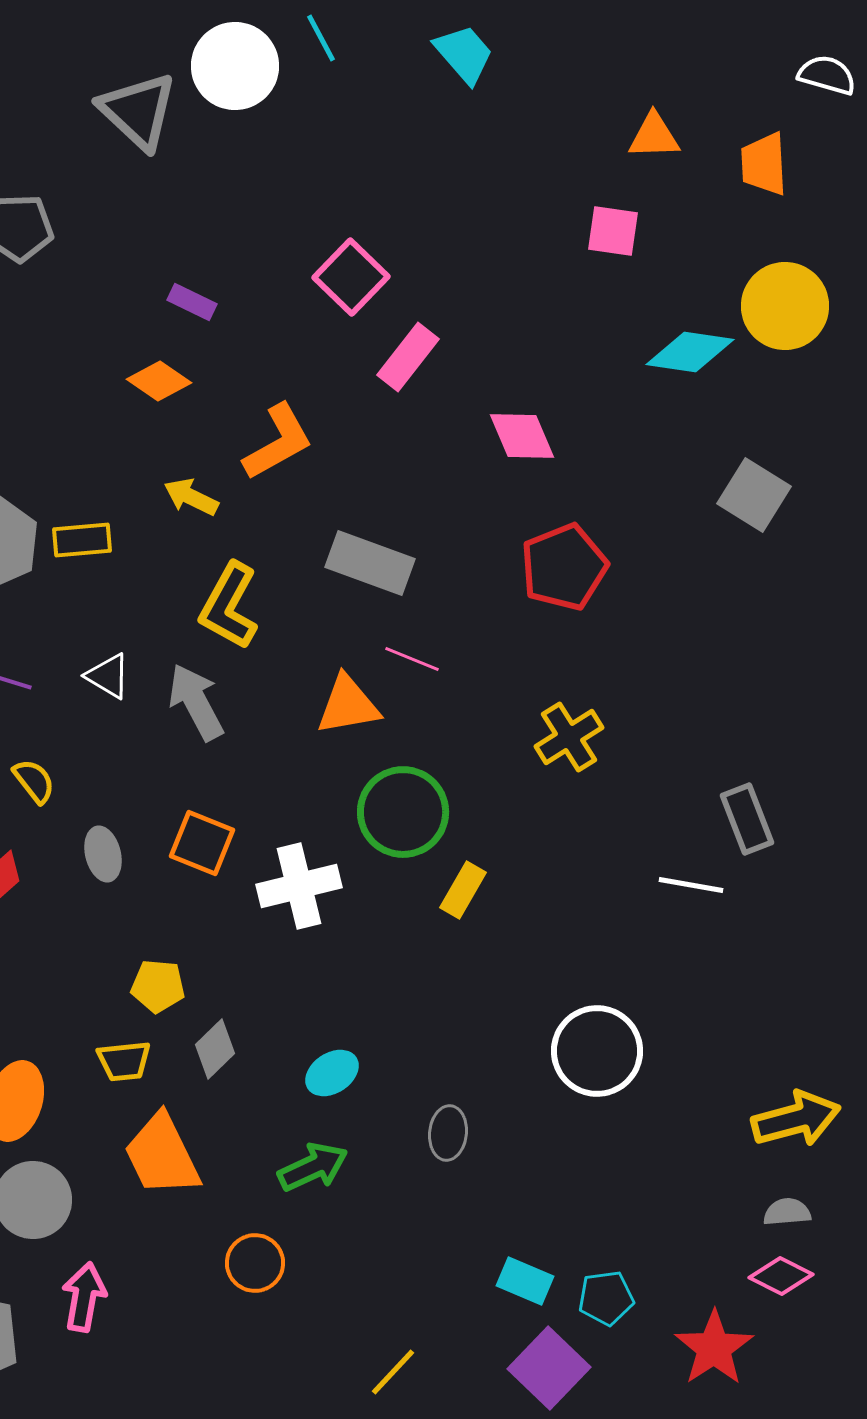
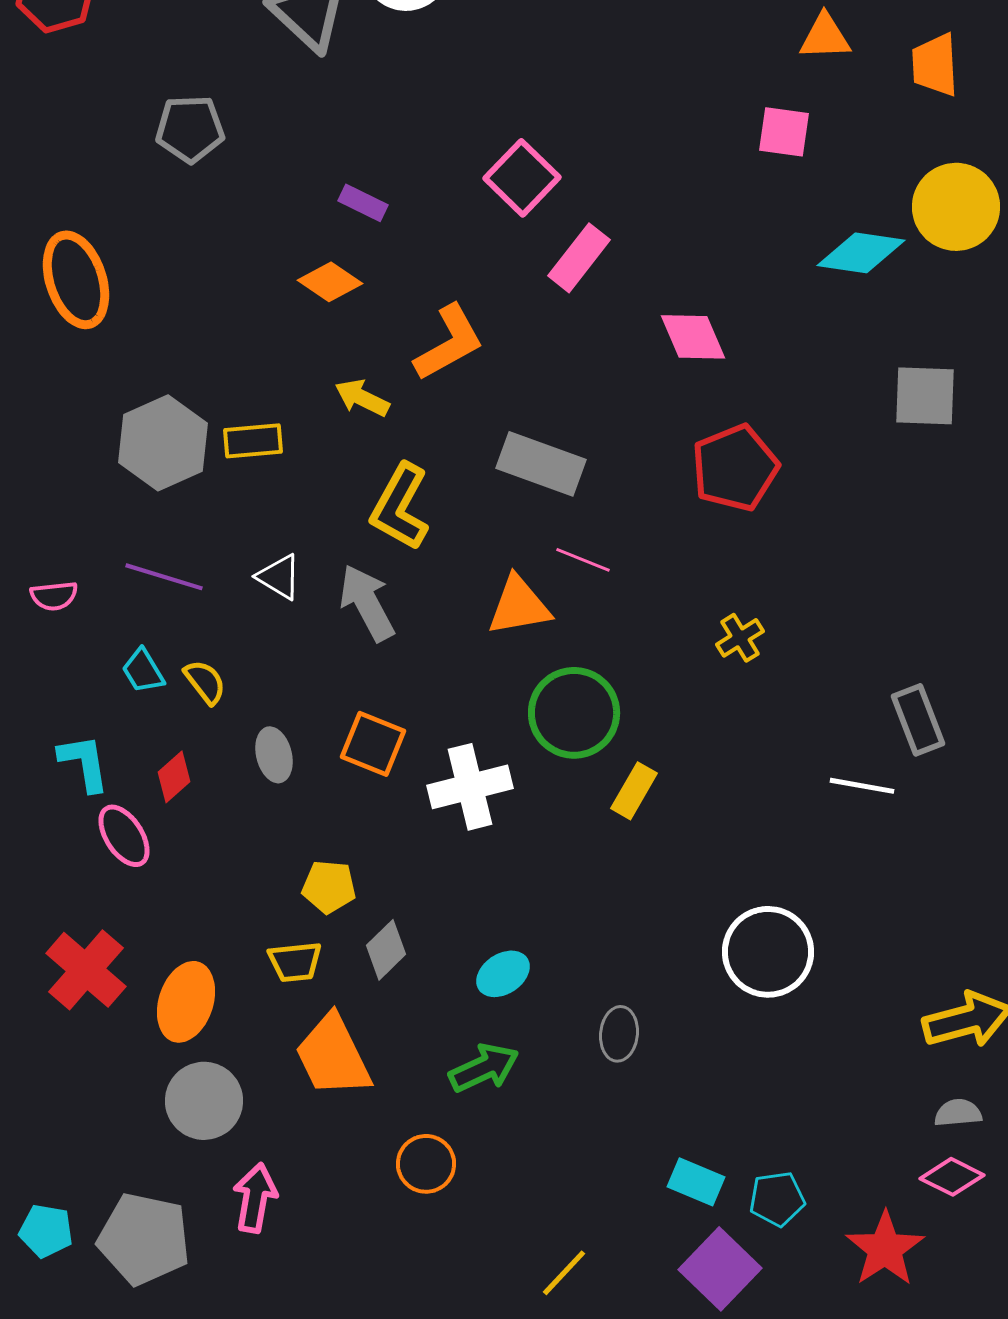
gray square: (754, 495) -> (925, 396), turned -30
yellow cross: (569, 737) -> (740, 638), size x0.7

